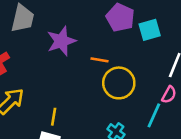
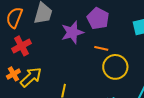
purple pentagon: (120, 17) -> (98, 19), moved

